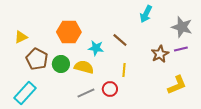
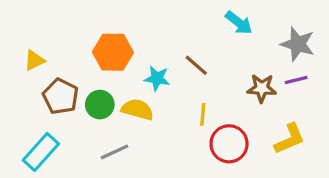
cyan arrow: (146, 14) -> (239, 23), turned -78
brown star: (160, 54) -> (262, 88), turned 30
red circle: (110, 89) -> (229, 144), moved, size x1.5
gray line: (86, 93) -> (115, 152), moved

